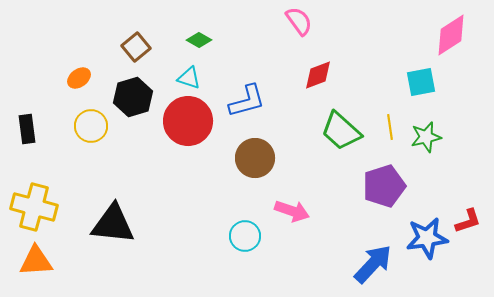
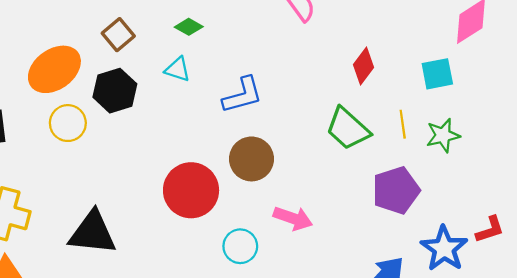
red diamond: (318, 75) -> (363, 66), moved, turned -32
orange ellipse: (79, 78) -> (54, 69), size x2.0
red circle: (188, 121) -> (191, 190), moved
blue star: (427, 238) -> (444, 248), turned -30

